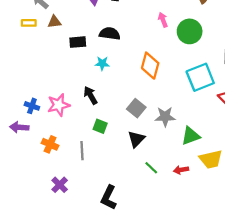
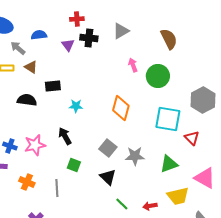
brown triangle: (54, 22) -> (31, 67), turned 40
black semicircle: (110, 34) -> (27, 100), moved
cyan square: (200, 77) -> (168, 119), turned 32
green triangle: (191, 136) -> (169, 164), moved
black triangle: (136, 139) -> (108, 177), turned -30

